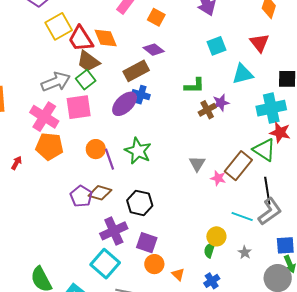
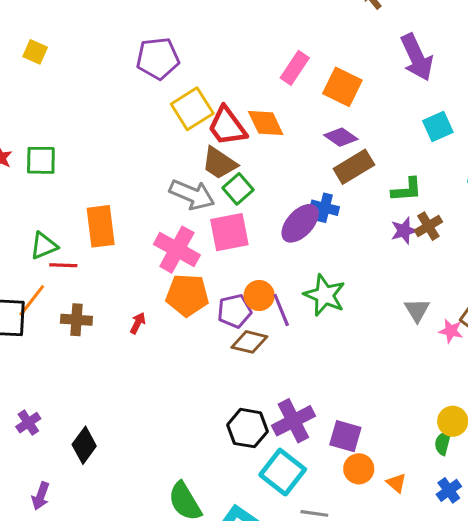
orange square: (156, 17) -> (342, 87), size x1.4
brown trapezoid: (88, 61) -> (219, 163), moved
brown rectangle: (136, 71) -> (354, 167), moved
gray arrow: (56, 82) -> (192, 195), turned 48
purple star: (221, 103) -> (404, 231), moved
brown diamond: (100, 193) -> (249, 342), moved
purple pentagon: (81, 196) -> (235, 311), moved, turned 30
black hexagon: (140, 203) -> (248, 428), moved

